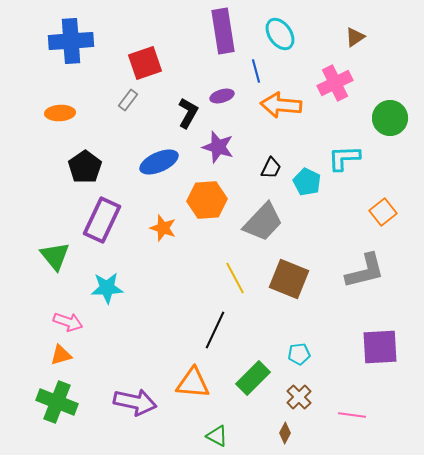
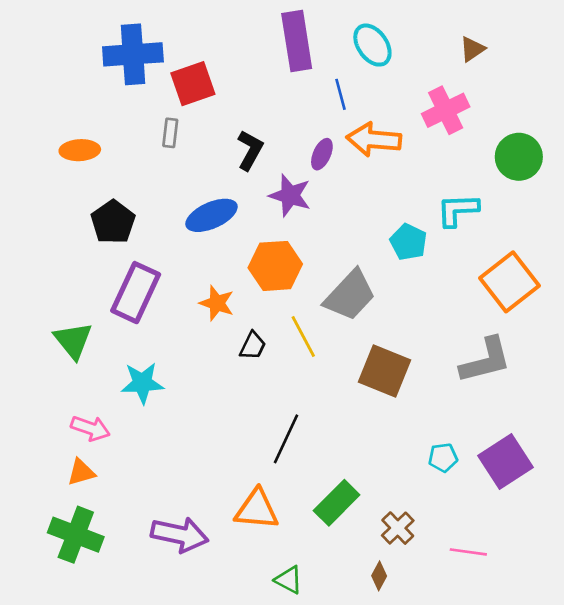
blue cross: (71, 41) -> (133, 54), moved
purple ellipse: (222, 96) -> (322, 154), moved, turned -50
gray rectangle: (128, 100) -> (170, 133), turned -30
black trapezoid: (271, 168) -> (253, 346), moved
orange square: (383, 212) -> (510, 282), size x1.6
yellow line: (235, 278) -> (303, 336), moved
purple square: (380, 347) -> (506, 461), turned -30
cyan pentagon: (299, 354) -> (443, 458), moved

